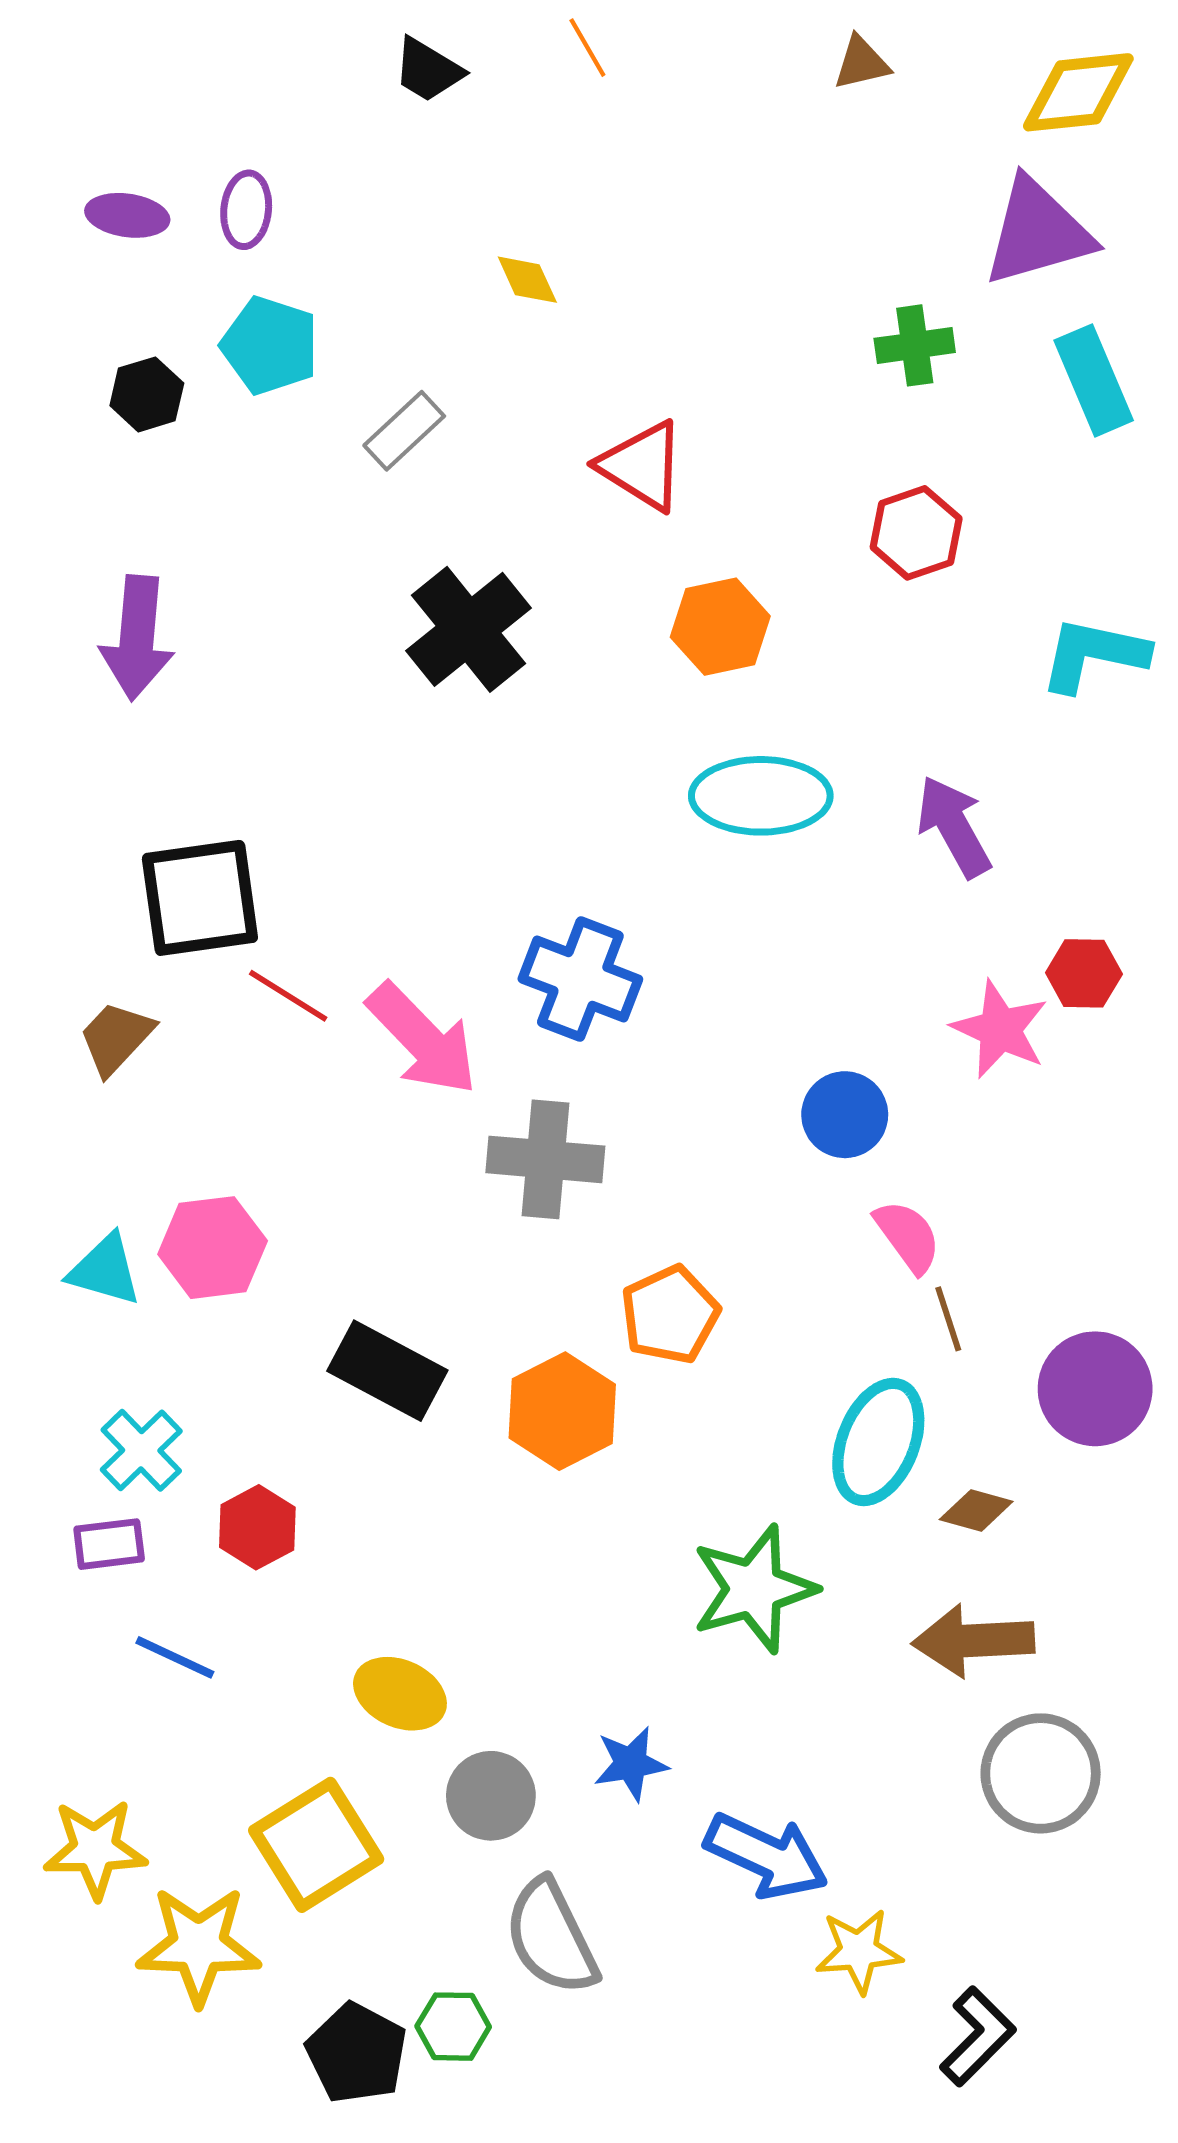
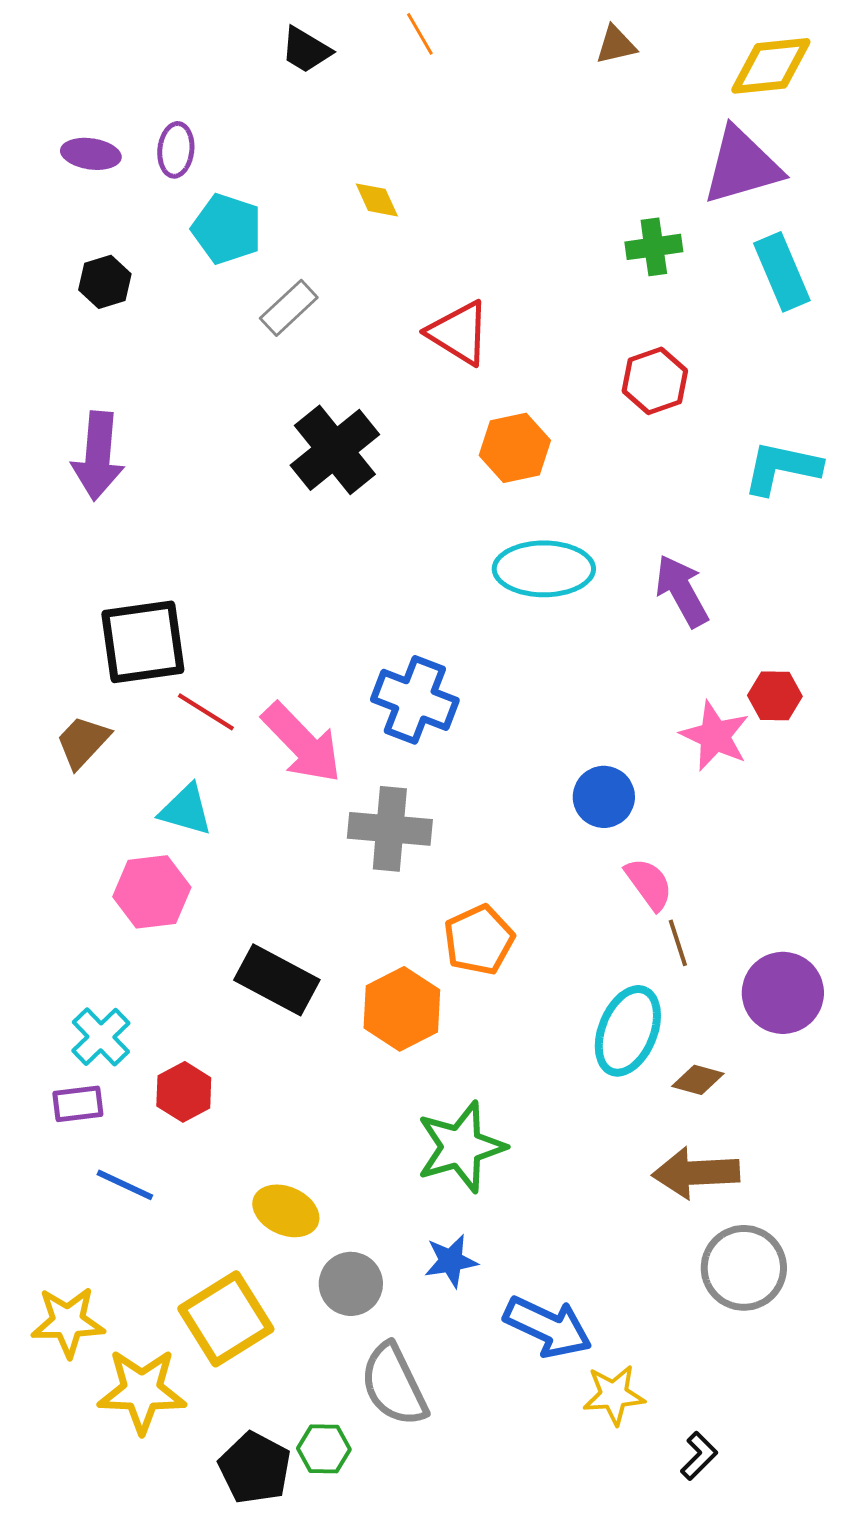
cyan pentagon: (270, 345) -> (227, 229), moved
cyan triangle: (105, 1270) -> (186, 810), moved
green star: (754, 1589) -> (461, 1147), moved
black L-shape: (978, 2036) -> (699, 1456), size x0.7

